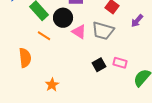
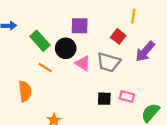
purple arrow: (137, 21) -> (145, 51), size x1.5
black square: (99, 65) -> (104, 99), turned 32

